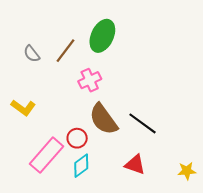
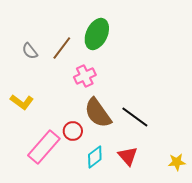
red triangle: (135, 165) -> (128, 156), turned 30
cyan diamond: (81, 166) -> (95, 157), moved

